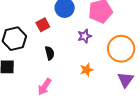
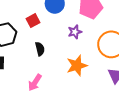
orange star: (87, 70) -> (77, 66), size x1.5

